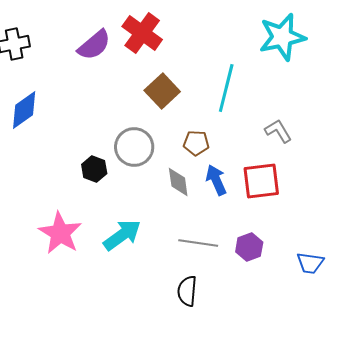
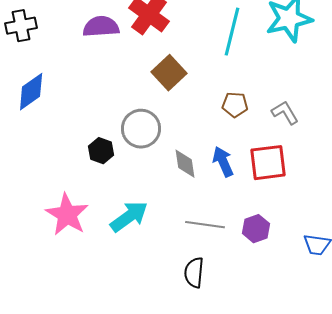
purple semicircle: (94, 45) -> (101, 27), turned -144
cyan line: (226, 88) -> (232, 32), moved
brown pentagon: (196, 143) -> (235, 105), moved

